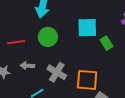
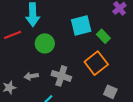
red line: (16, 42) -> (13, 35), moved
orange square: (87, 80) -> (96, 63), moved, turned -30

